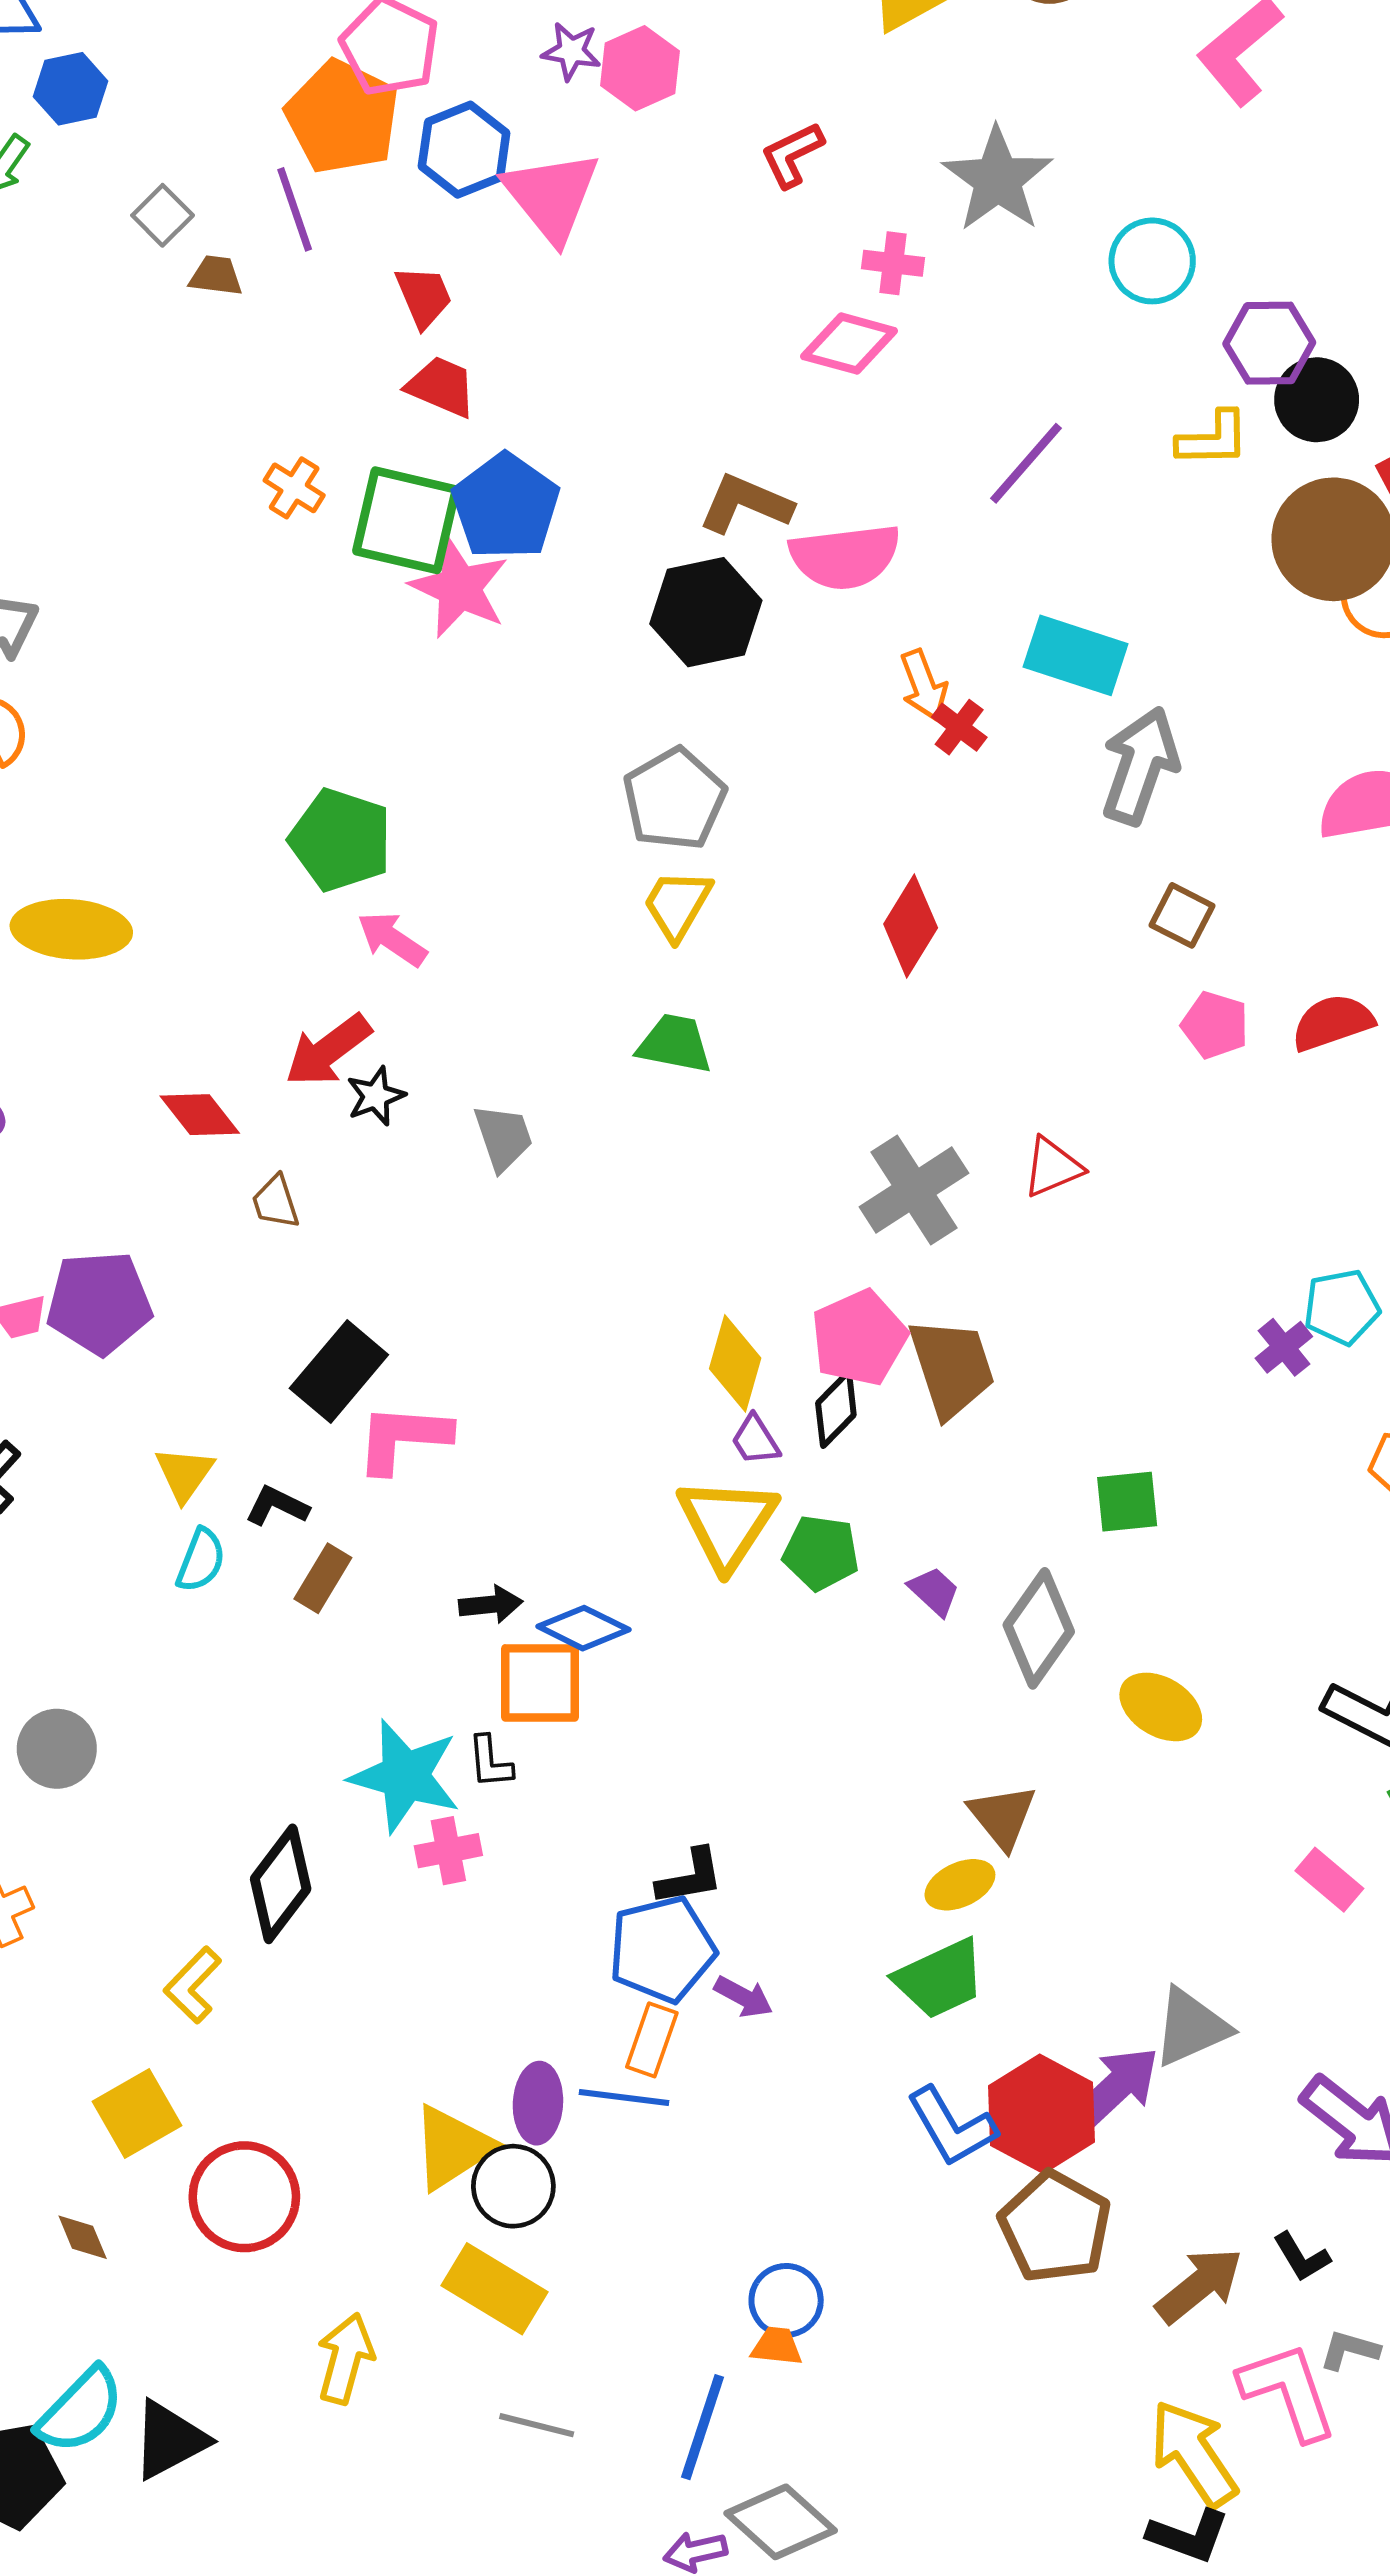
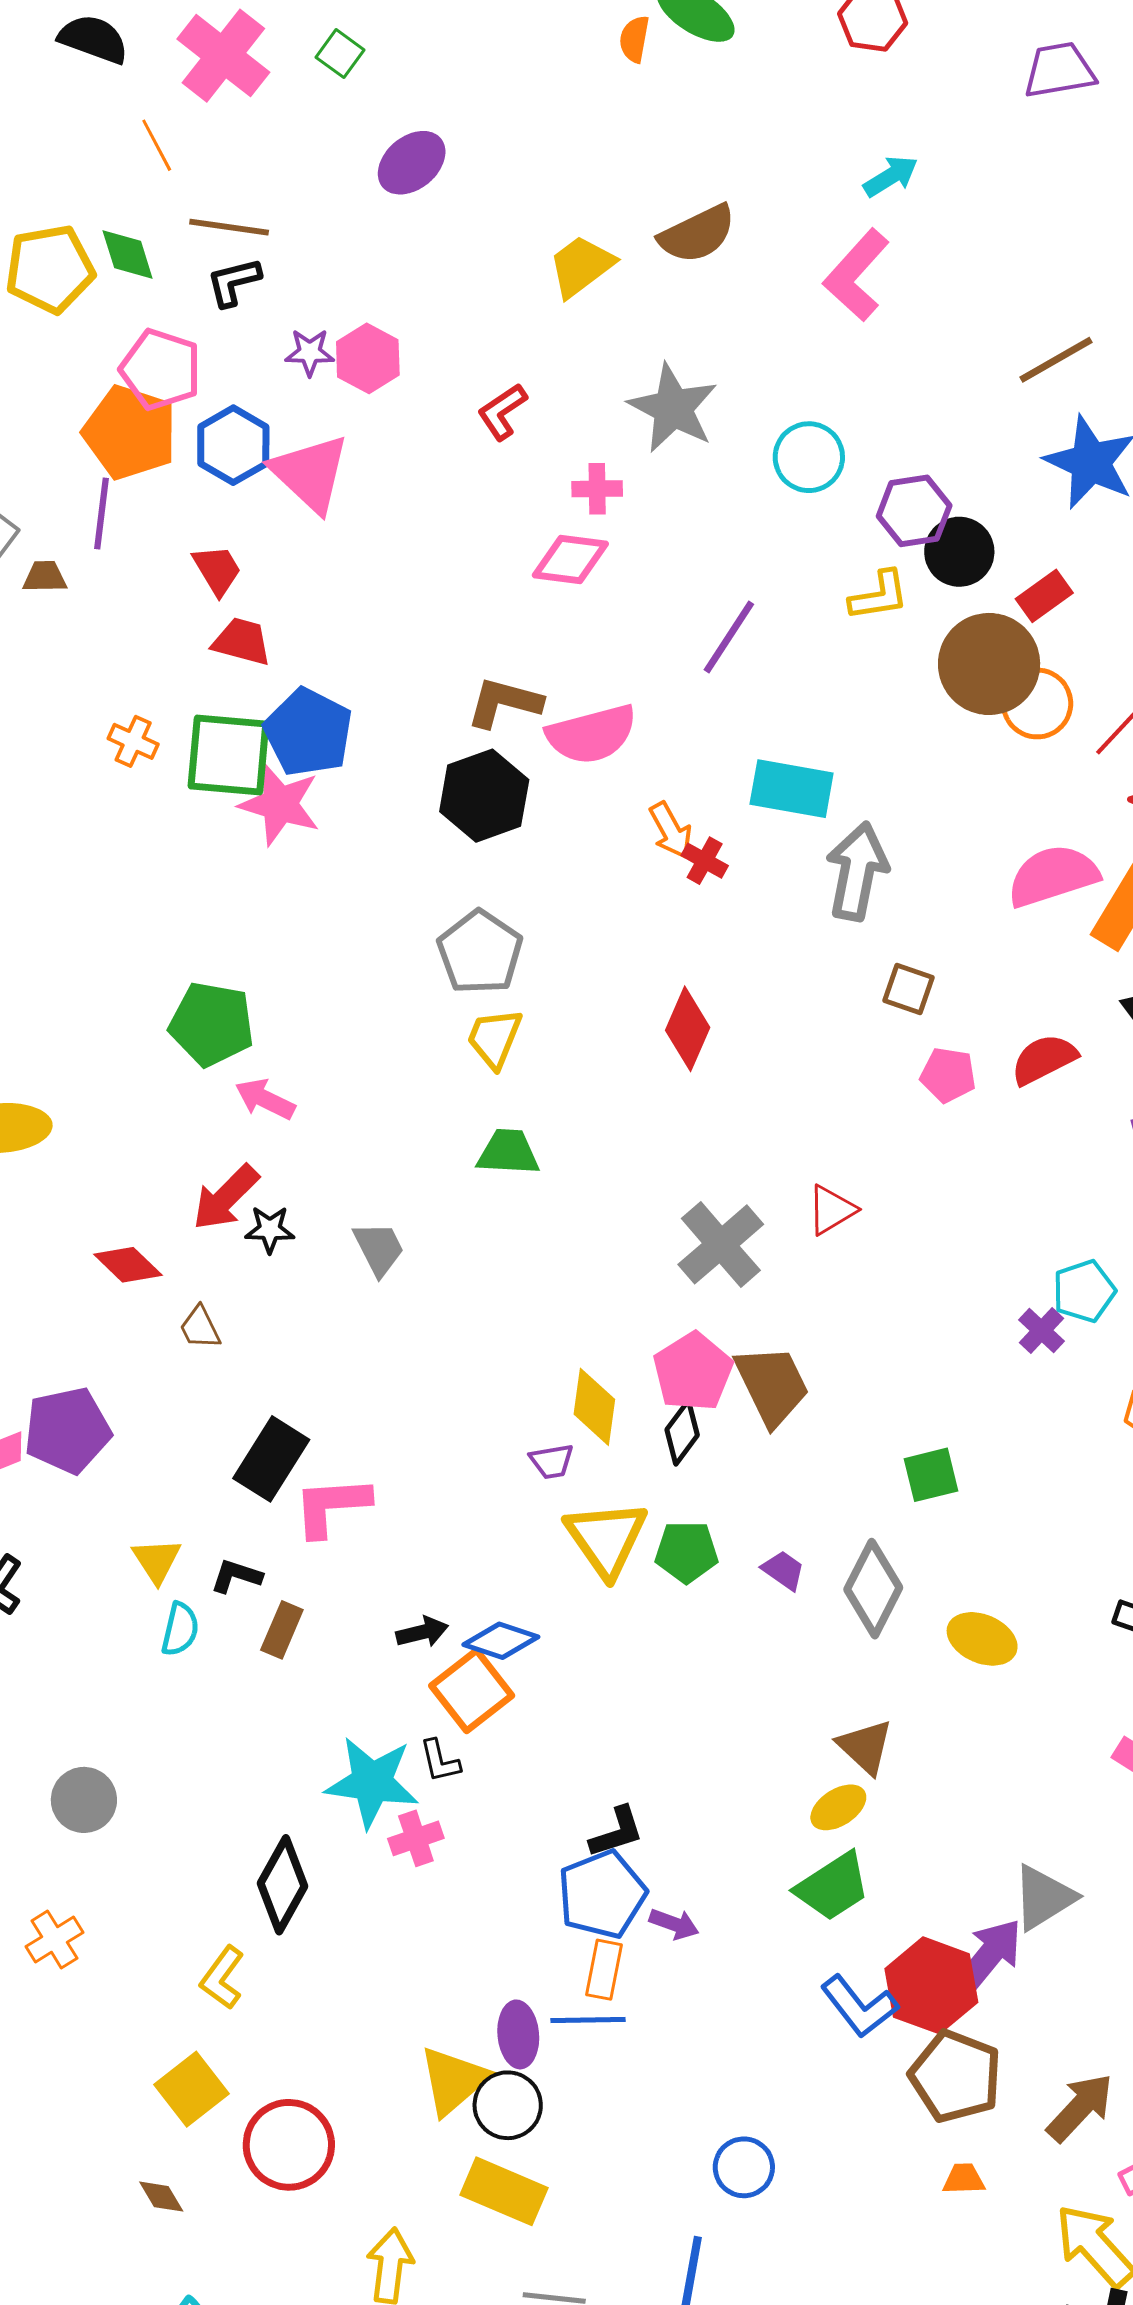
purple line: (295, 209) -> (102, 514), turned 34
black star: (376, 1096) -> (270, 1229), turned 30
purple trapezoid: (755, 1440) -> (552, 1461), moved, turned -60
orange square: (540, 1683) -> (472, 1691), turned -30
orange trapezoid: (777, 2346) -> (964, 2179), moved

